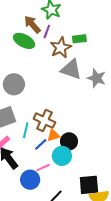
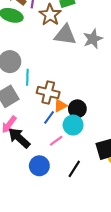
gray star: (97, 78) -> (93, 39), turned -30
cyan line: (26, 130) -> (27, 77), moved
blue circle: (30, 180) -> (39, 166), moved

